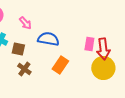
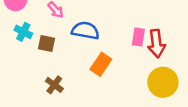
yellow circle: (103, 68) -> (163, 82), moved
brown cross: (24, 69) -> (54, 85), moved

